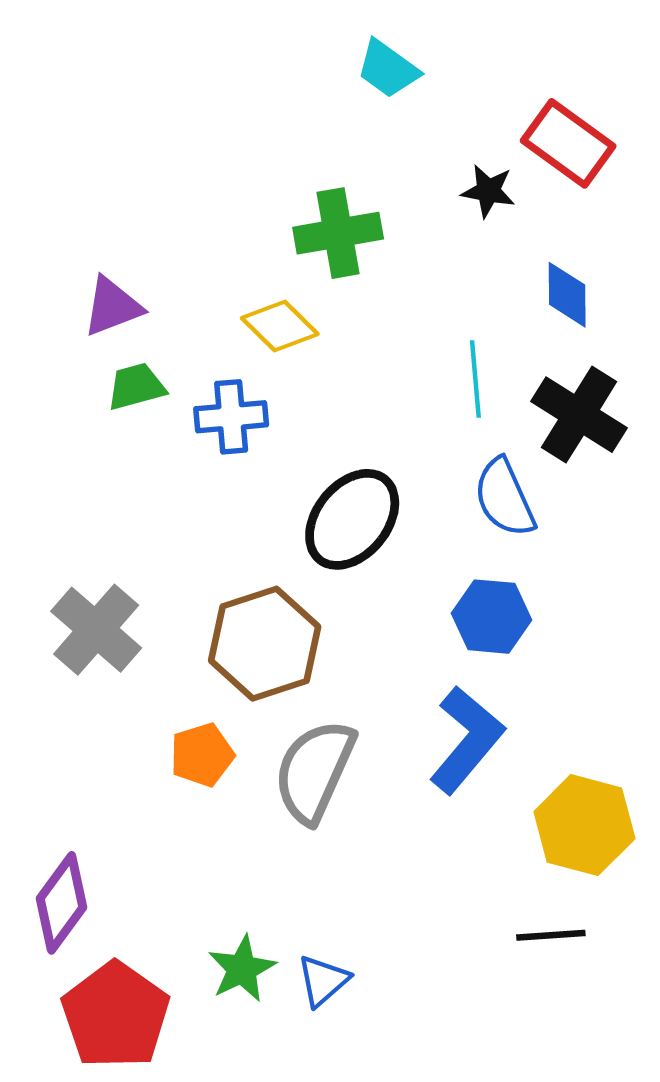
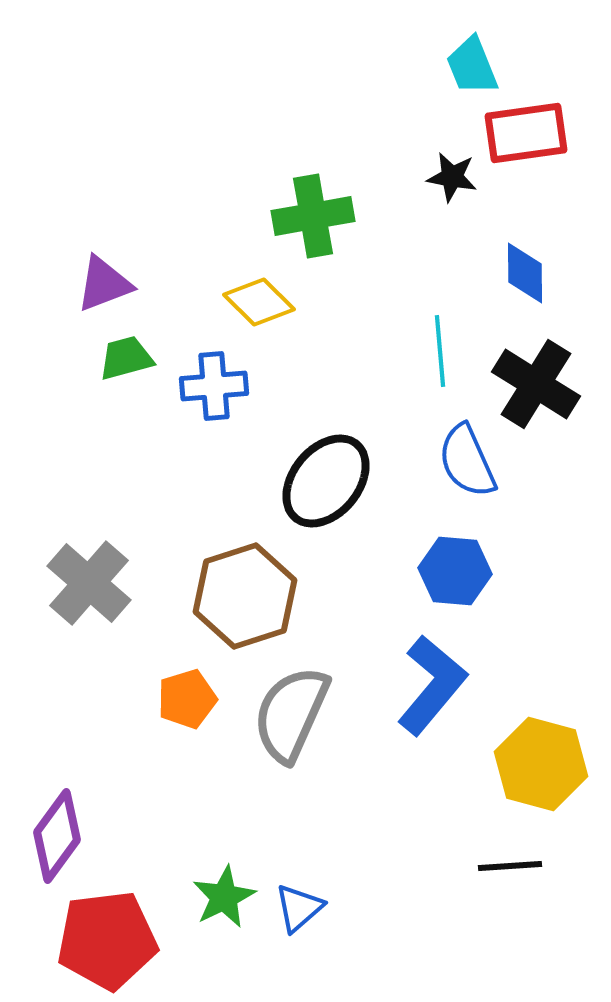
cyan trapezoid: (388, 69) -> (472, 66), moved, turned 32
red rectangle: (568, 143) -> (526, 133), turned -44
red pentagon: (116, 1015) -> (107, 940), turned 30

